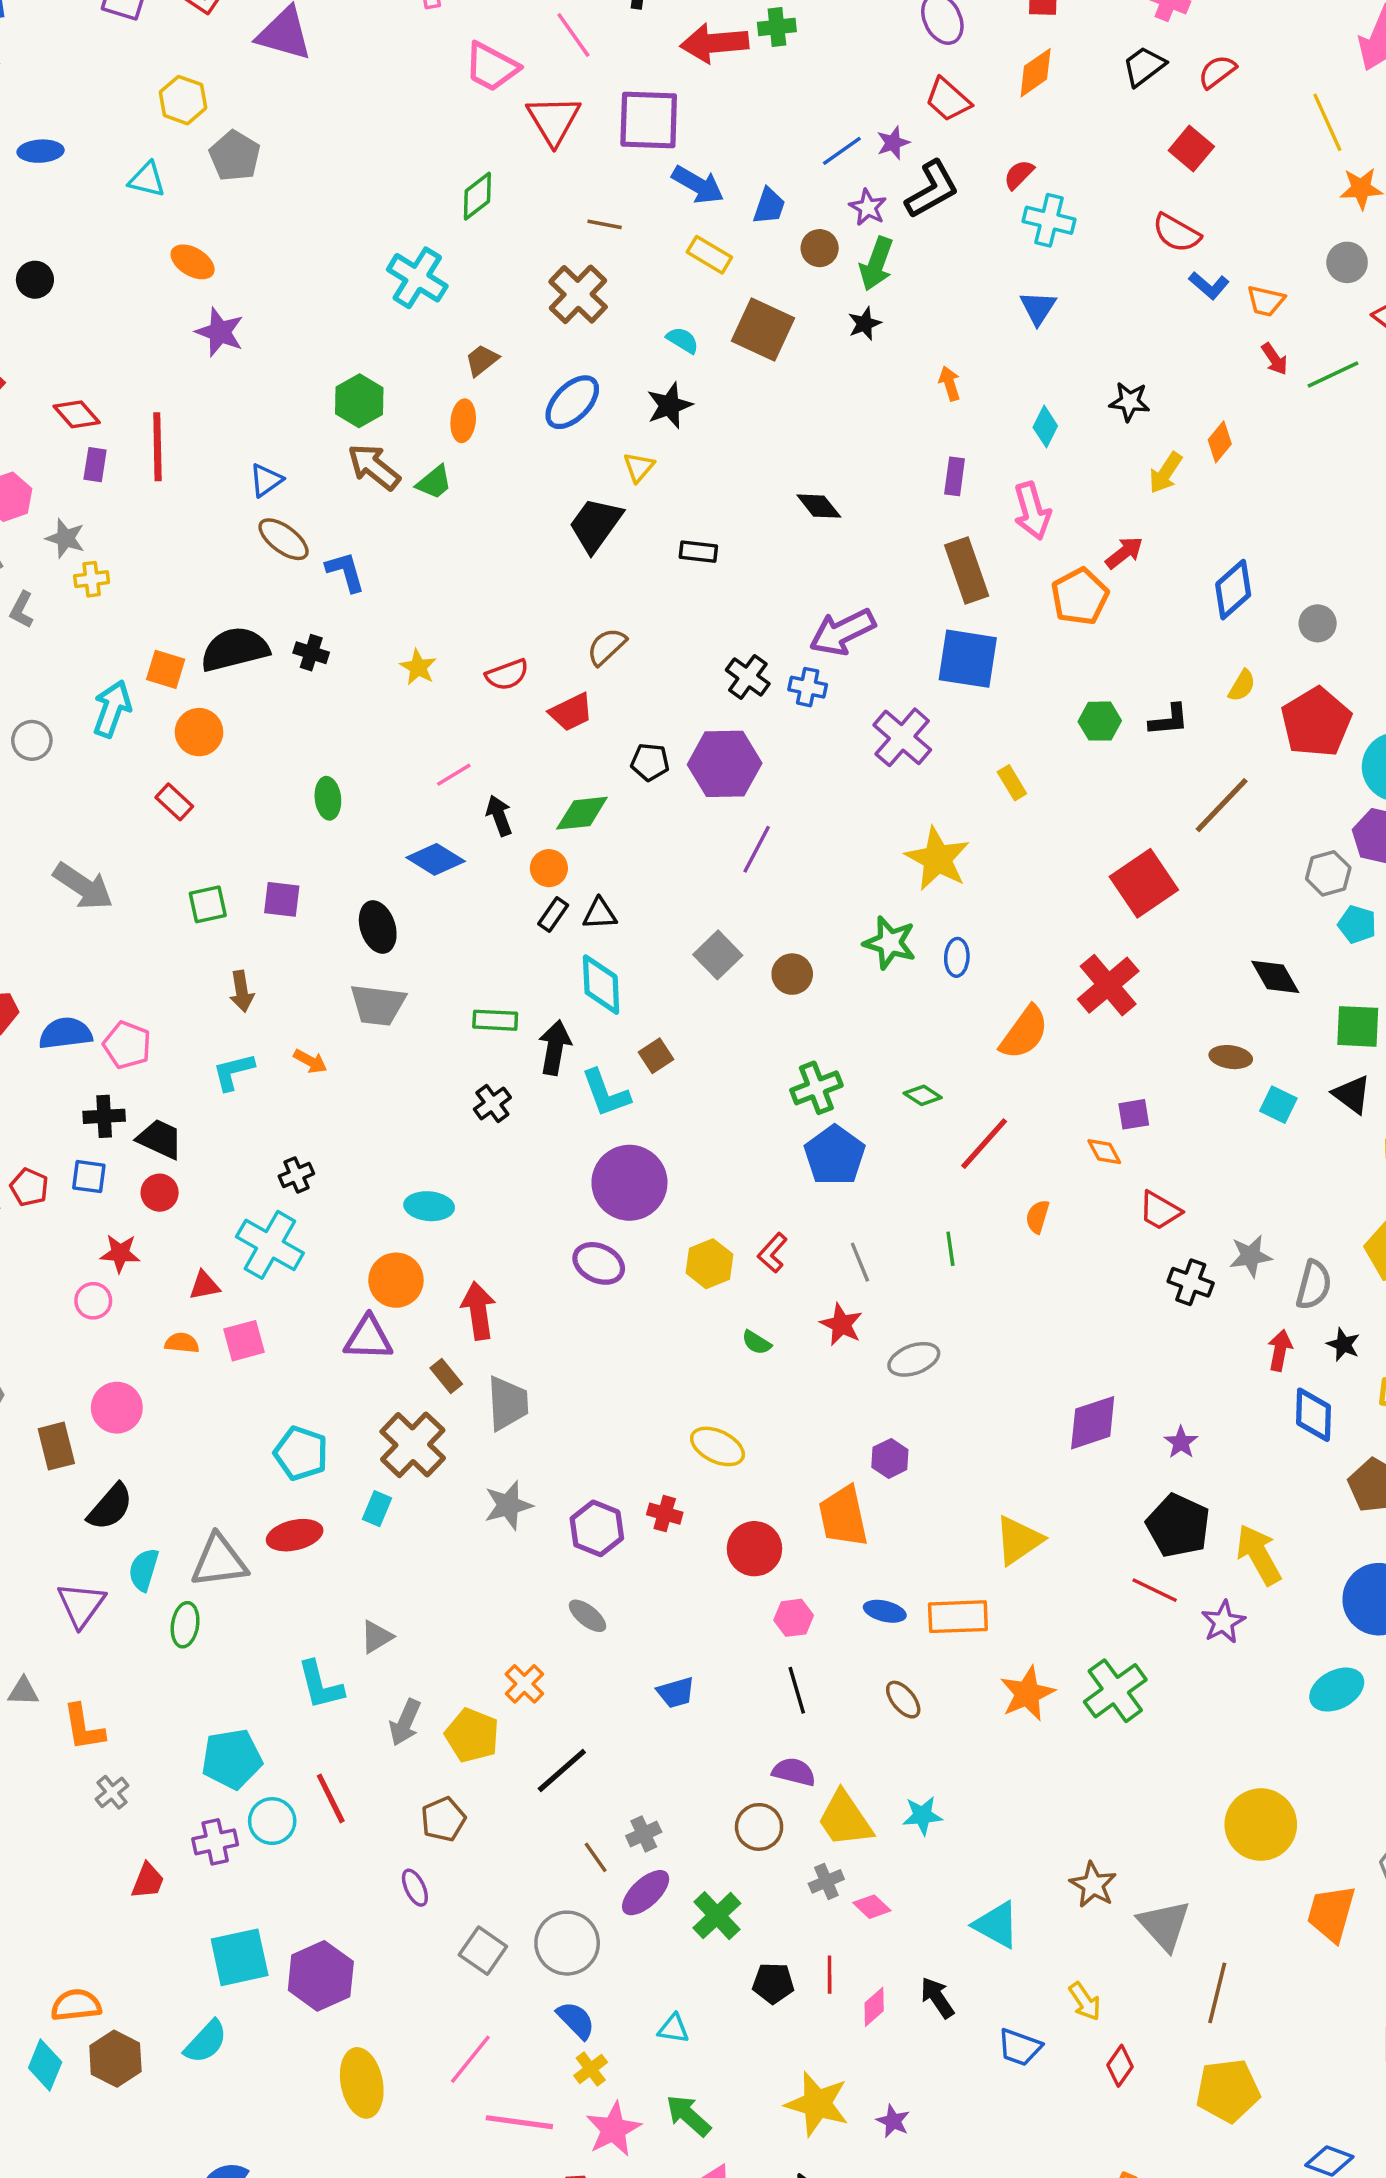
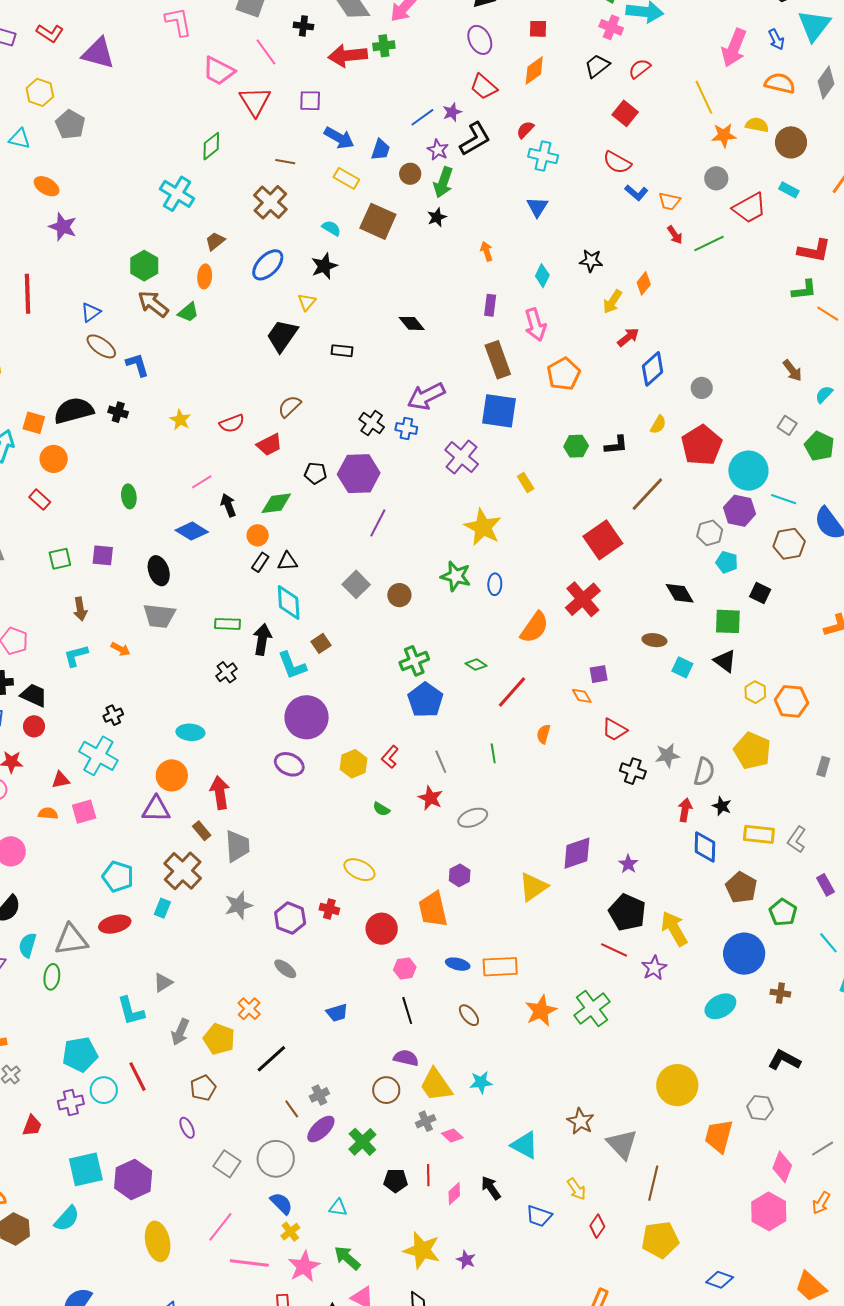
purple square: (649, 120) -> (310, 101), size x0.6
red arrow: (1124, 553) -> (628, 337), moved
yellow triangle: (1019, 1540) -> (533, 887), moved

